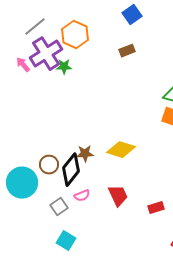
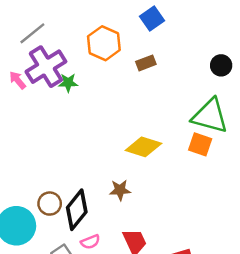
orange hexagon: (75, 35) -> (104, 43), moved
yellow diamond: (121, 150) -> (143, 147), moved
brown star: (85, 154) -> (120, 190), moved

